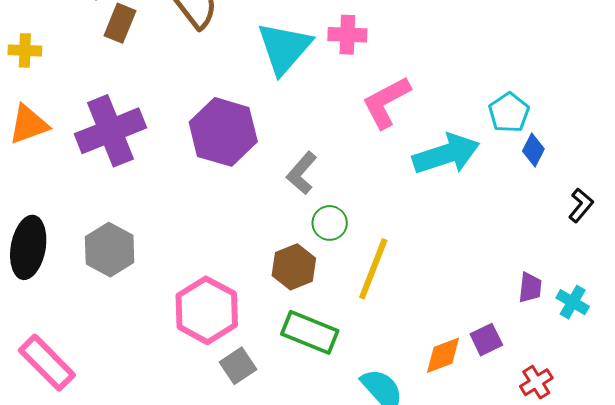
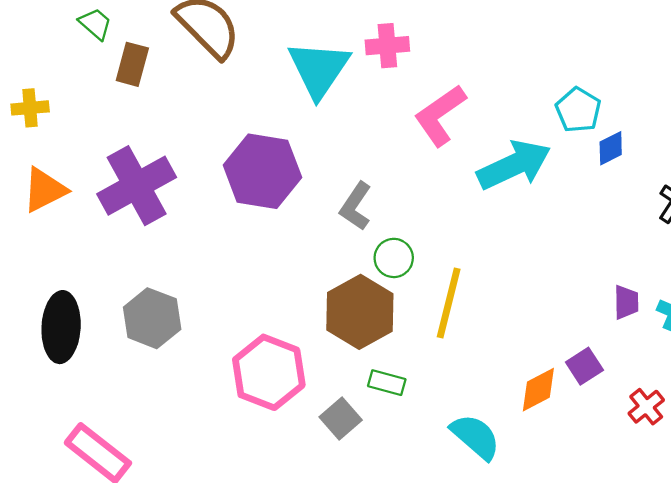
blue diamond: (533, 150) -> (611, 148), turned 44
brown hexagon: (294, 267) -> (360, 312), size x1.4
green rectangle: (310, 332) -> (387, 383), size x0.6
gray square: (238, 366) -> (341, 419), moved

